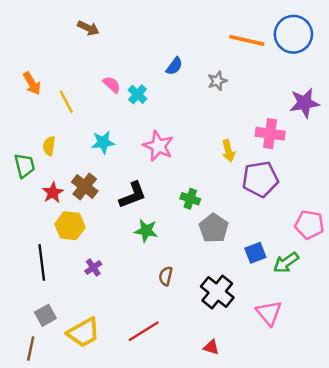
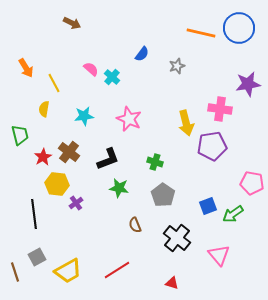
yellow semicircle: (49, 146) -> (44, 109), moved
yellow arrow: (228, 151) -> (186, 123), size x1.4
gray pentagon: (214, 228) -> (163, 195), moved
purple cross: (93, 267) -> (76, 203), moved
brown semicircle: (166, 276) -> (135, 225), turned -35
brown line: (31, 348) -> (15, 272), moved, turned -30

